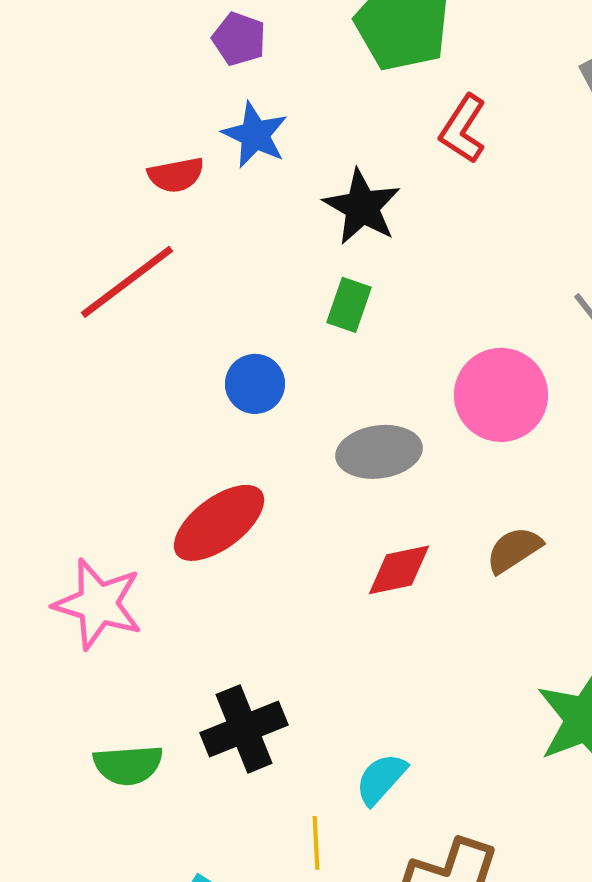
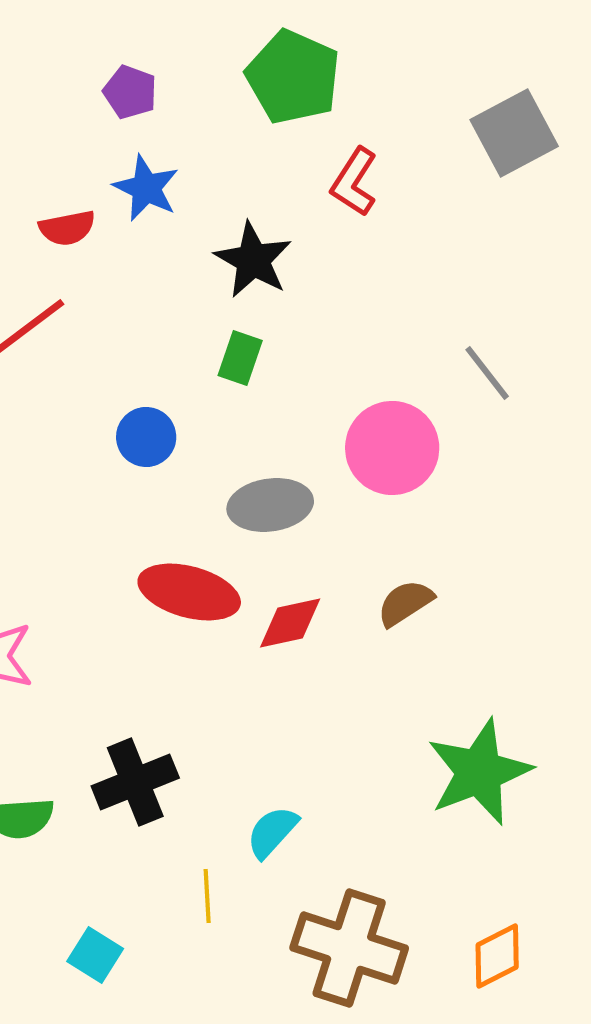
red ellipse: (219, 523) -> (189, 592), moved, turned 52

